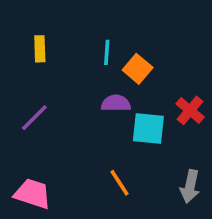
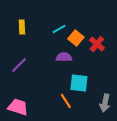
cyan line: (107, 52) -> (59, 29), turned 56
red cross: (190, 110) -> (97, 44), moved
cyan square: (148, 129) -> (79, 83), moved

